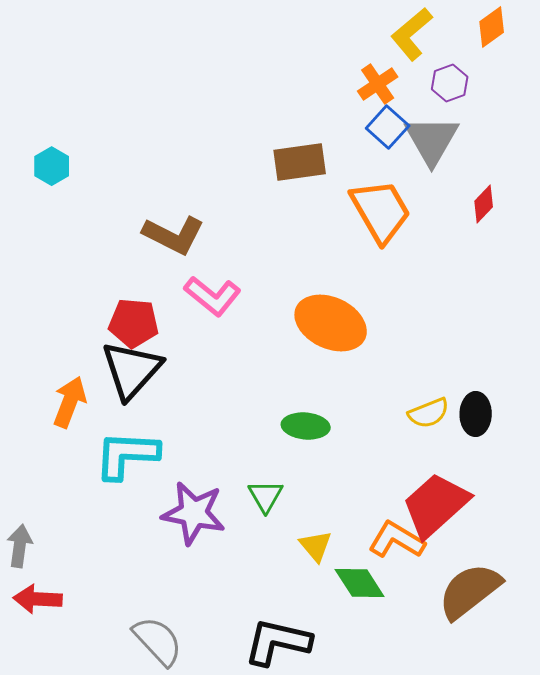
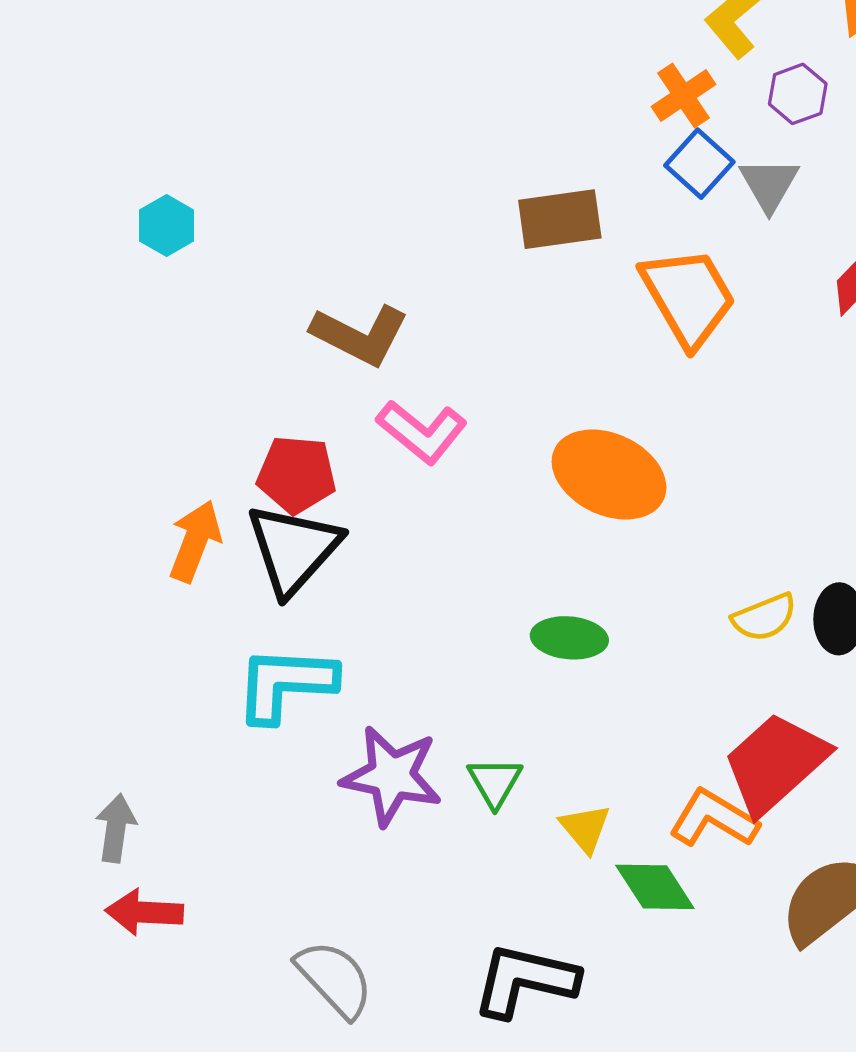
gray triangle: (432, 140) -> (769, 184), size x0.7
orange arrow: (70, 402) -> (195, 541), moved
green triangle: (266, 496) -> (495, 782), moved

